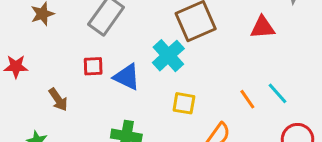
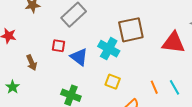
red triangle: (263, 27) -> (173, 43), size x1.4
cyan cross: (168, 56) -> (109, 49), turned -30

